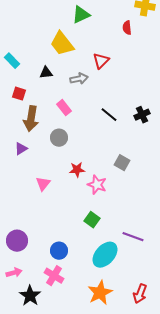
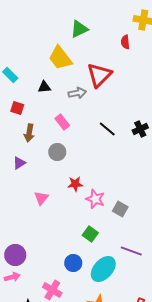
red triangle: (101, 61) -> (99, 75), size x1.5
brown arrow: (31, 119) -> (29, 133), size x0.7
gray square: (122, 163) -> (120, 209), moved
blue circle: (59, 251) -> (73, 263), moved
pink arrow: (14, 273) -> (12, 277), moved

